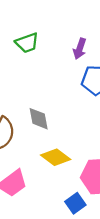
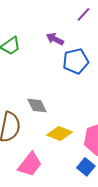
purple arrow: (80, 49) -> (55, 39), turned 114

